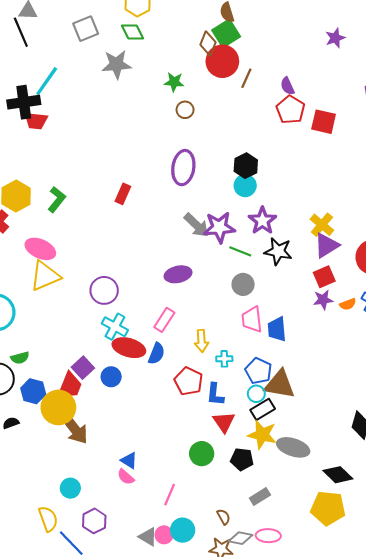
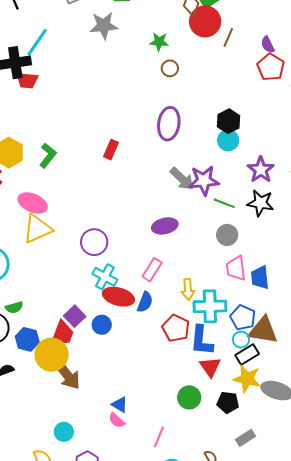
purple star: (262, 221) -> (261, 170), moved
cyan cross: (224, 359) -> (210, 306), size x2.0
blue L-shape: (215, 394) -> (202, 341), size x1.4

